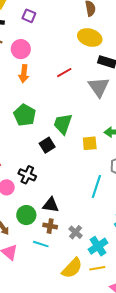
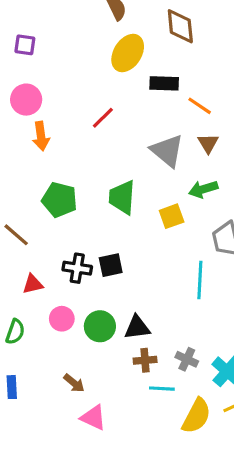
yellow ellipse: (90, 38) -> (128, 53), turned -60
gray triangle: (99, 87) -> (167, 151), moved
black square: (47, 145) -> (111, 265), moved, turned 35
black cross: (27, 175) -> (77, 268), moved
green circle: (26, 215) -> (100, 326), moved
cyan line: (41, 244) -> (162, 389), moved

